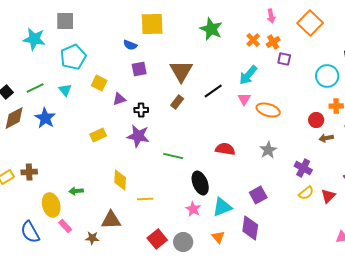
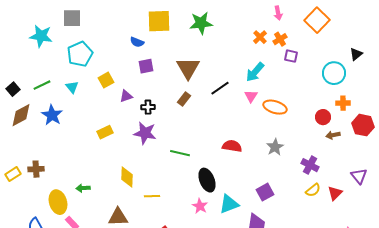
green star: (211, 29) -> (201, 23), moved, turned -30
yellow square: (99, 83) -> (106, 80), turned 35

